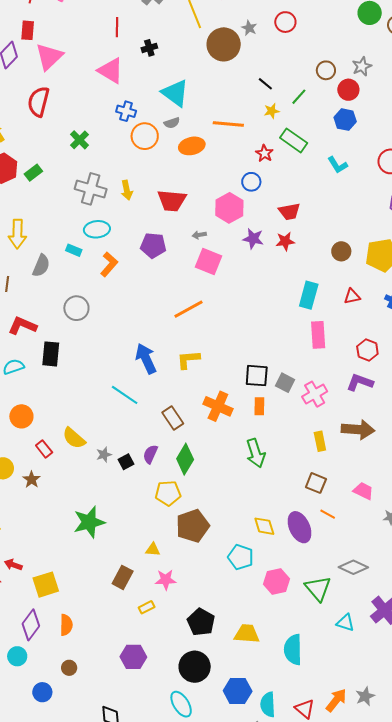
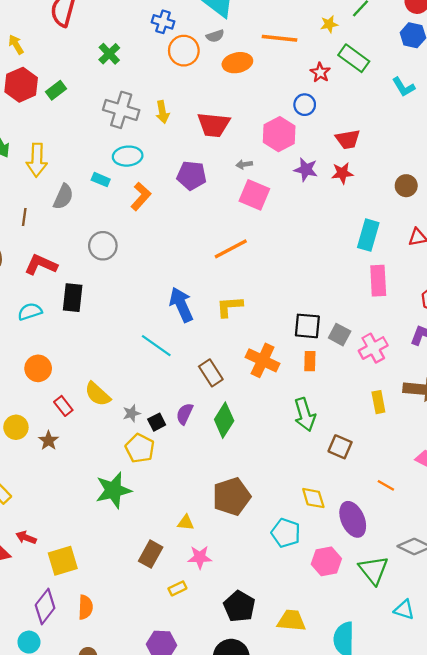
brown square: (316, 483) -> (340, 447), moved
yellow pentagon: (168, 493) -> (140, 448), moved, turned 30
purple ellipse: (300, 527) -> (353, 519), moved

